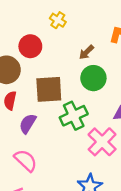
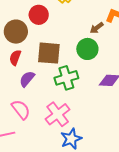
brown arrow: (86, 52) -> (97, 28), moved
pink cross: (102, 142) -> (58, 114), moved

